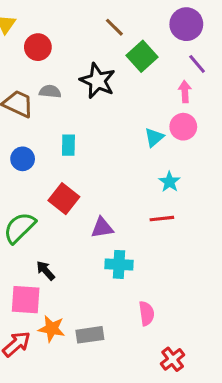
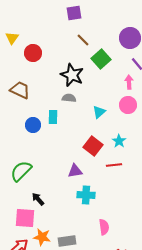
gray semicircle: (50, 91) -> (69, 98), moved
cyan triangle: (154, 137) -> (99, 112), moved
blue circle: (23, 159) -> (33, 125), moved
red square: (64, 199) -> (93, 146), moved

